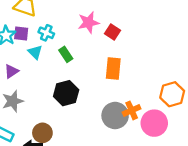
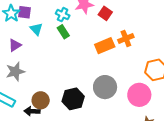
cyan cross: (46, 33) -> (63, 15), moved
orange rectangle: (113, 69) -> (105, 46), turned 60
black hexagon: (66, 93) -> (73, 99), moved
orange cross: (132, 110) -> (126, 38), moved

